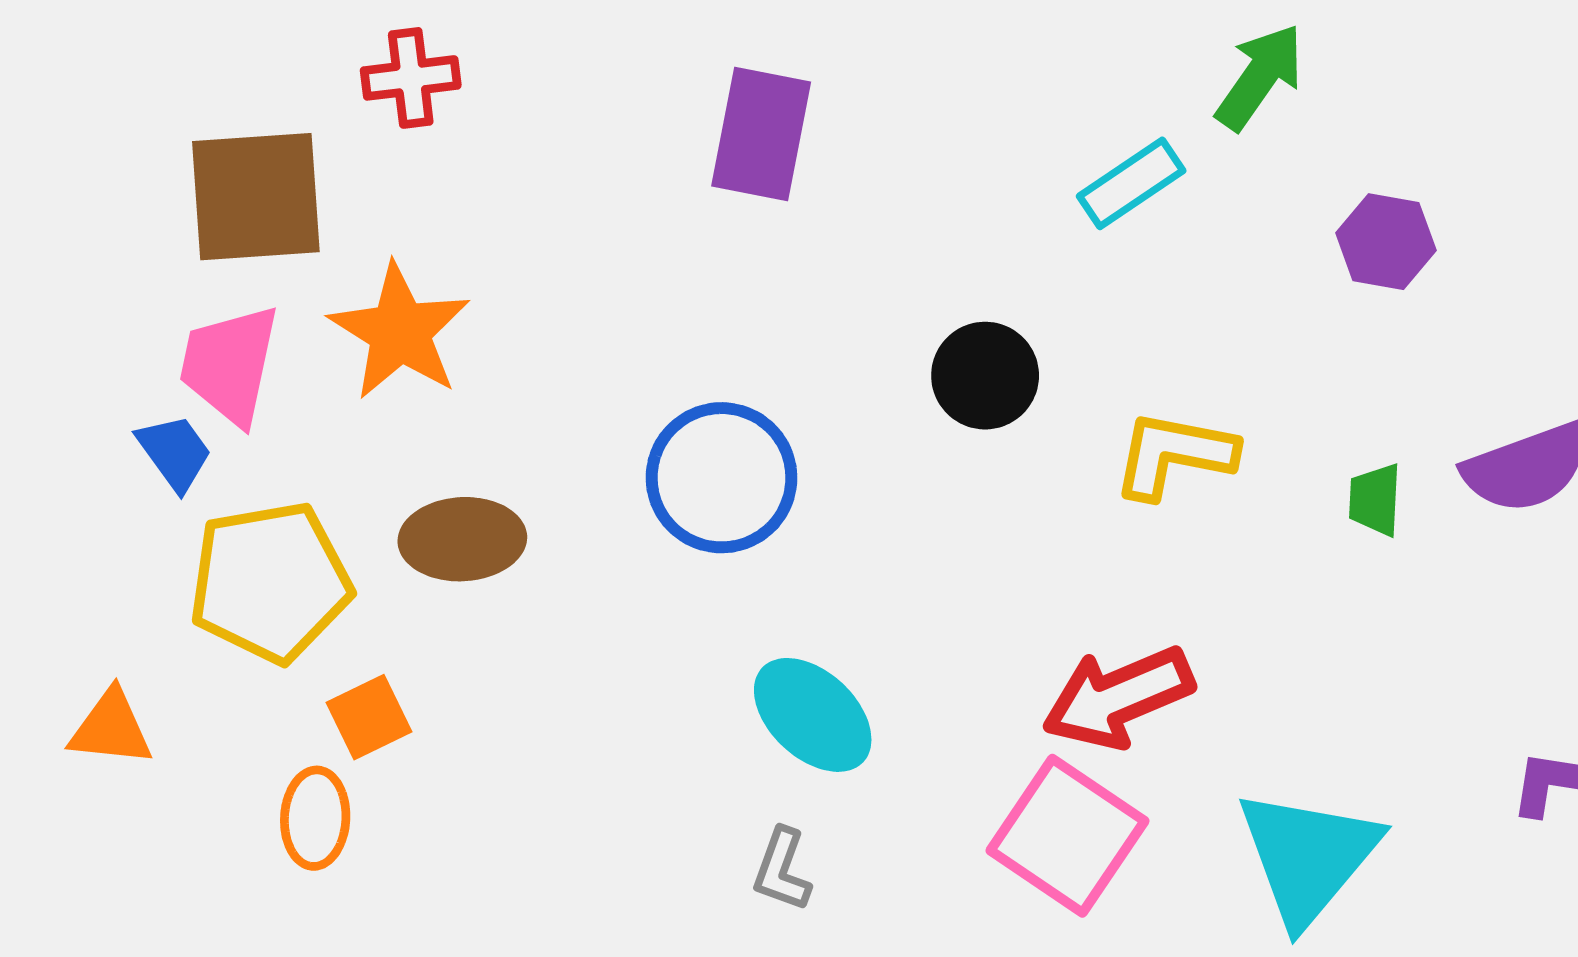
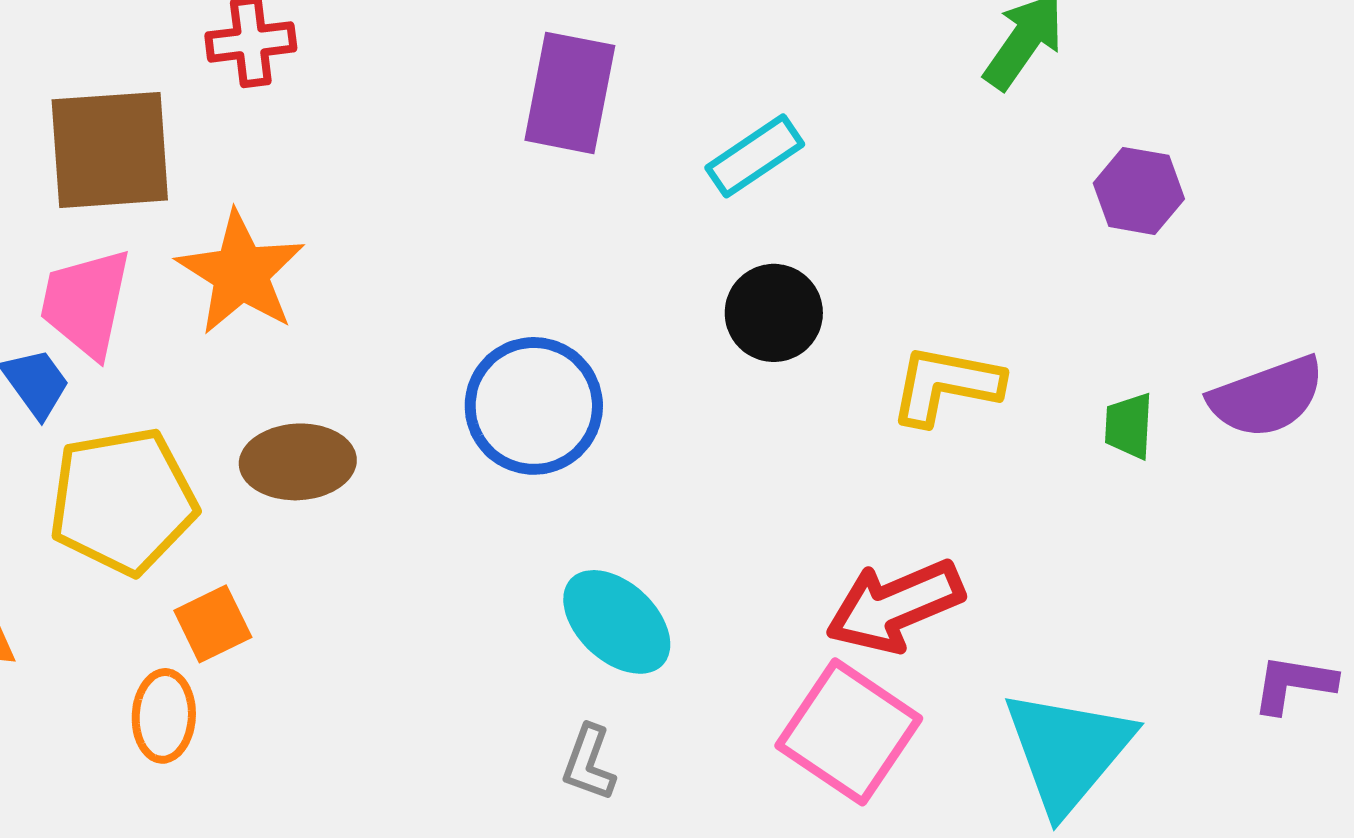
cyan rectangle: (1131, 183) -> (755, 156), moved

